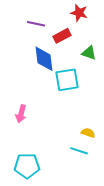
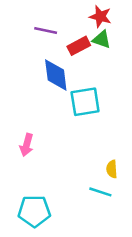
green triangle: (89, 53) -> (102, 39), moved
yellow semicircle: (88, 133) -> (112, 169), turned -112

